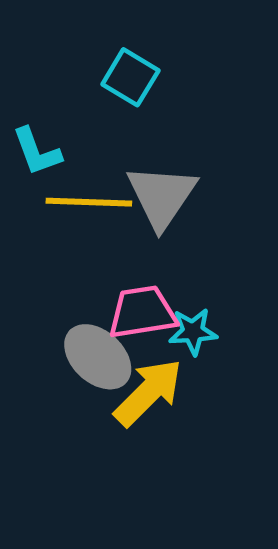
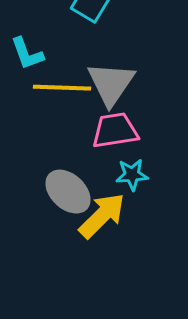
pink trapezoid: (142, 312) -> (115, 131), moved

